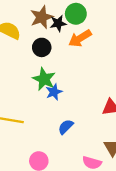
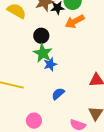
black circle: (42, 47) -> (41, 36), moved

